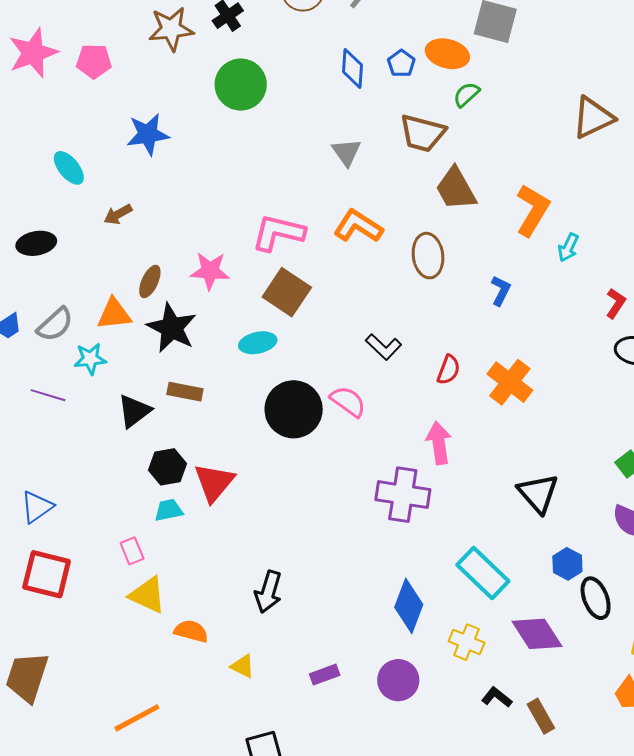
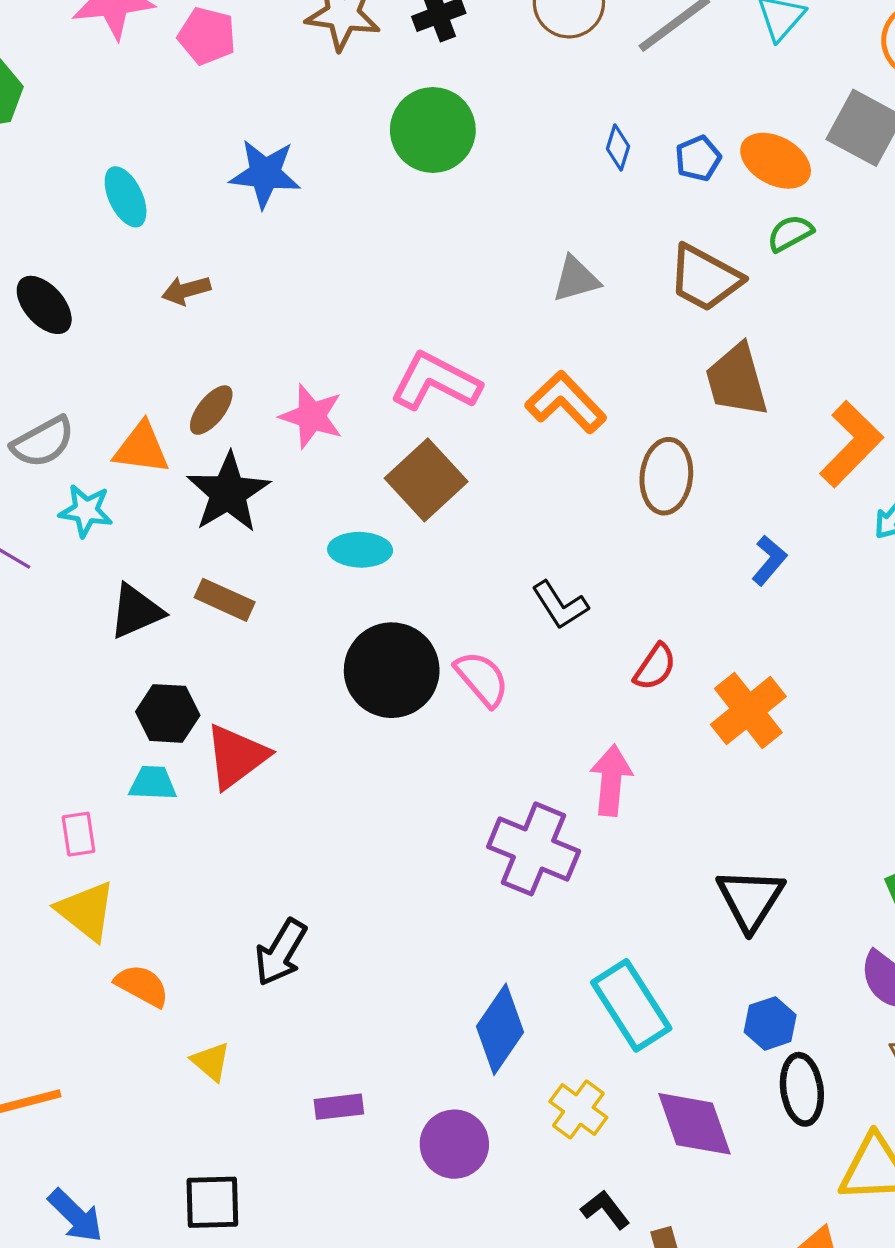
blue diamond: (353, 68) -> (618, 147), size x0.7
gray triangle: (346, 152) -> (576, 279), turned 36
black ellipse: (36, 243) -> (44, 305), turned 45

